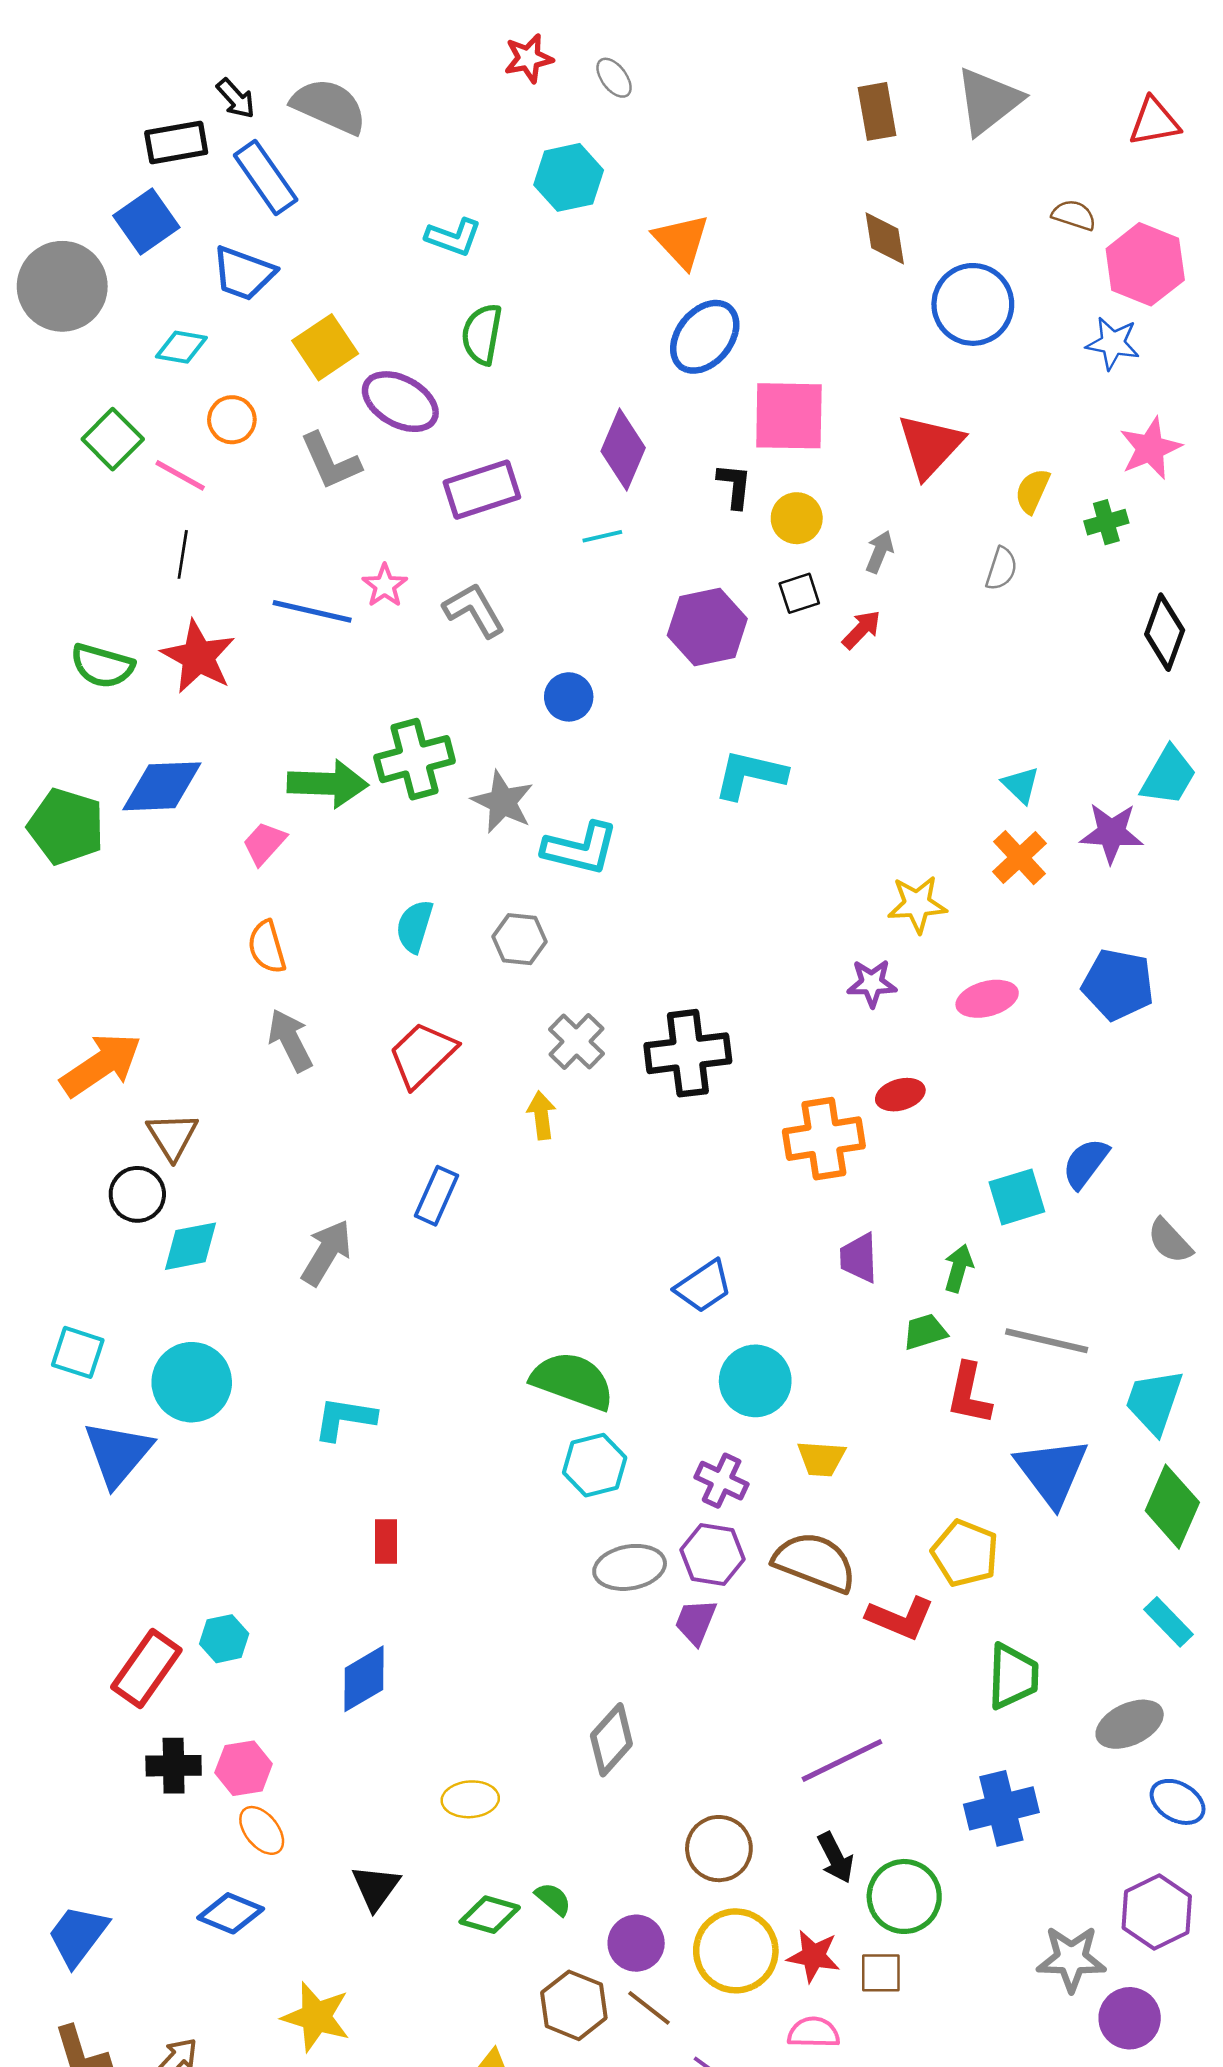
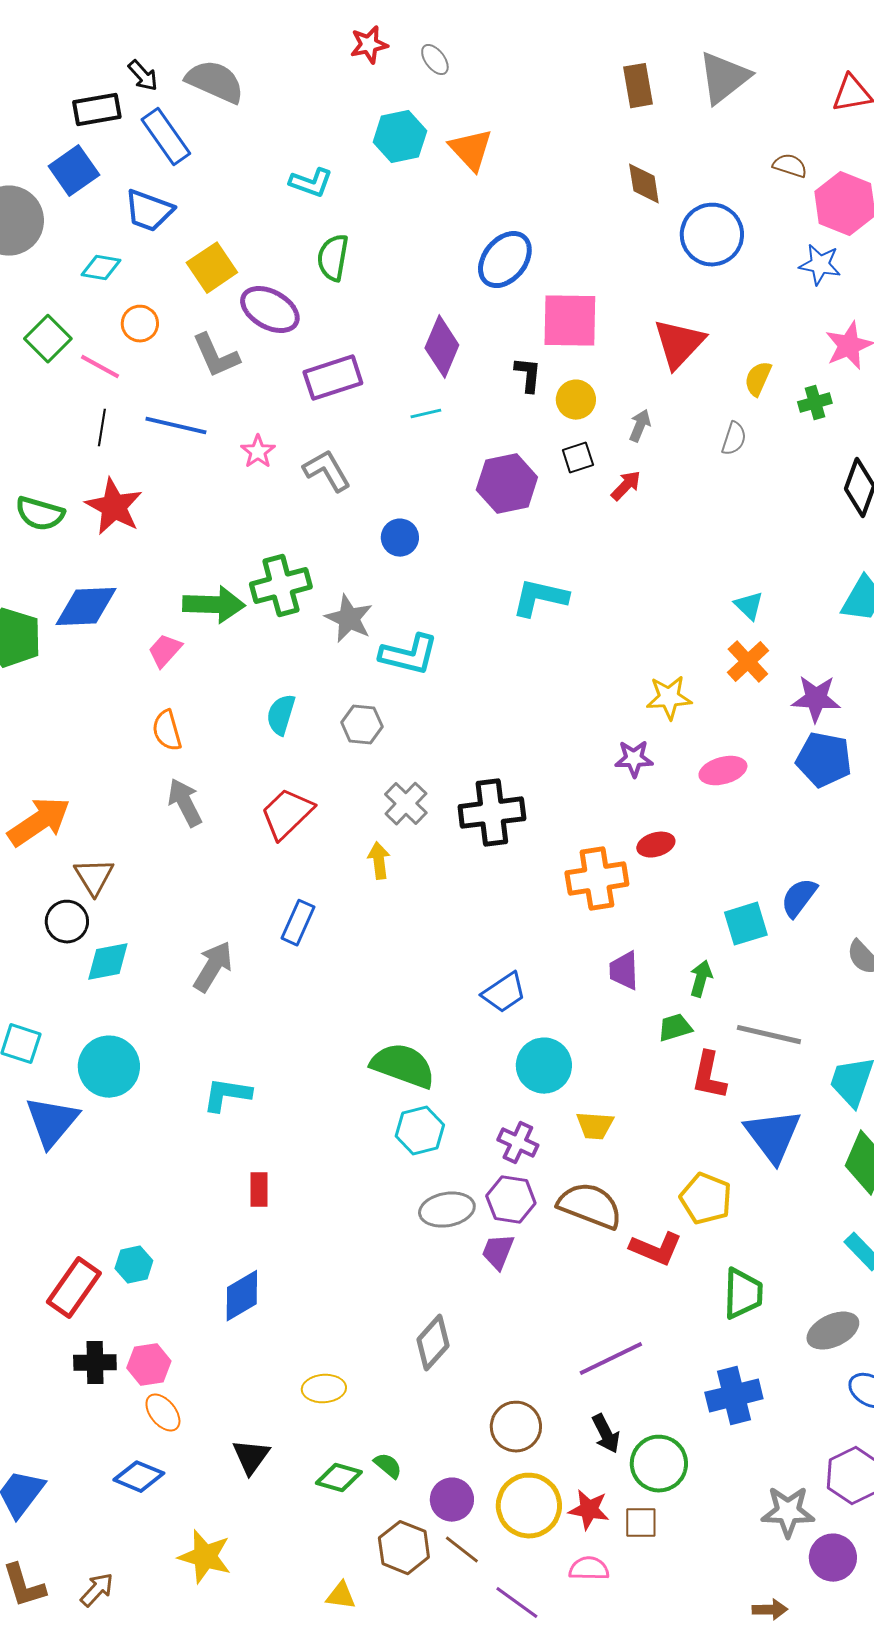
orange triangle: (681, 241) -> (471, 150), moved
blue line: (312, 611) -> (176, 426), moved
purple star: (1111, 833) -> (816, 699), moved

